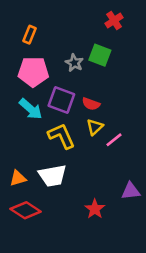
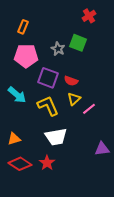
cyan arrow: (31, 109) -> (17, 95), moved
white trapezoid: (52, 176) -> (56, 137), moved
red star: (95, 209) -> (47, 163), moved

